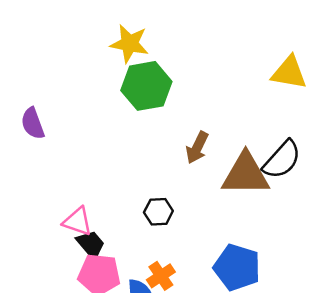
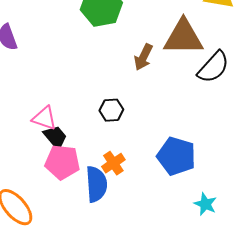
brown triangle: (246, 174) -> (183, 37), moved

